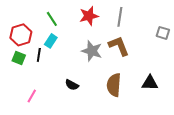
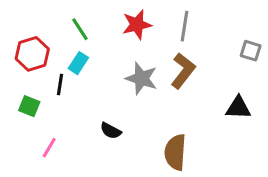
brown L-shape: (119, 46) -> (183, 71), turned 60
green square: (19, 58) -> (29, 106), moved
black triangle: (150, 83) -> (238, 108), moved
brown semicircle: (114, 85) -> (175, 152), moved

